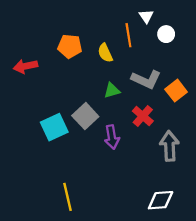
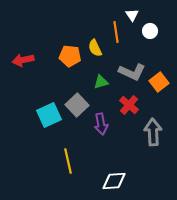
orange pentagon: (70, 46) -> (70, 56), moved
yellow line: (68, 197) -> (68, 161), moved
white diamond: (161, 200) -> (114, 181), moved

